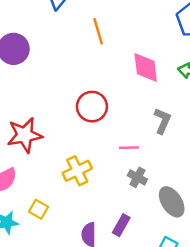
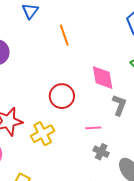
pink diamond: (146, 68) -> (103, 78), moved
yellow cross: (77, 171) -> (43, 134), moved

